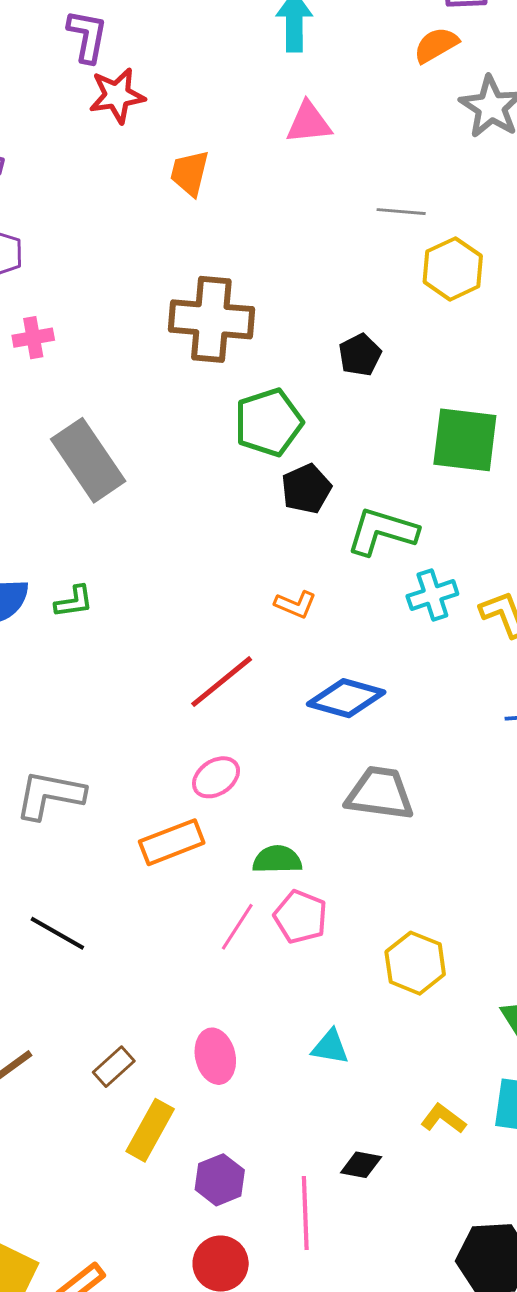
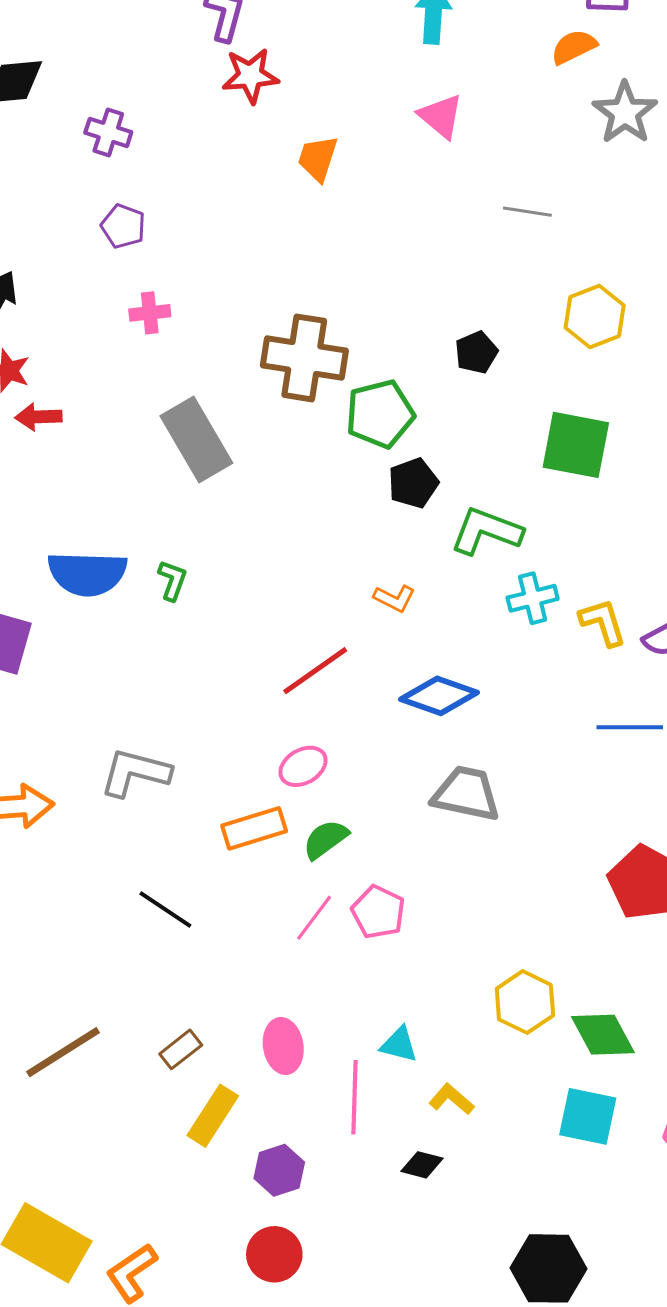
pink triangle: (309, 123) -> (441, 116), turned 42
yellow hexagon: (453, 269) -> (595, 317), moved
brown cross: (211, 319) -> (304, 358), moved
green L-shape: (74, 602) -> (172, 580), turned -66
green semicircle: (277, 860) -> (326, 839), moved, turned -39
black line: (57, 933) -> (165, 909), moved
yellow hexagon: (415, 963) -> (525, 1002), moved
yellow L-shape: (443, 1119) -> (451, 1099), moved
pink line: (305, 1213) -> (355, 1097), moved

